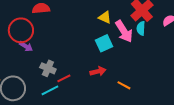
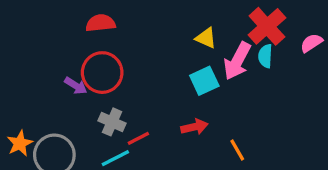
red circle: (21, 30) -> (102, 73), moved
pink arrow: (124, 31) -> (237, 61), turned 60
orange line: (124, 85) -> (237, 150), turned 32

